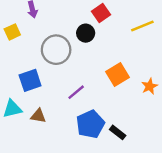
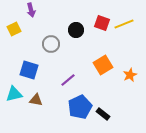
red square: (101, 13) -> (102, 23), moved, turned -35
gray circle: (56, 50) -> (51, 44), size x0.7
blue square: (30, 80) -> (29, 70), turned 36

